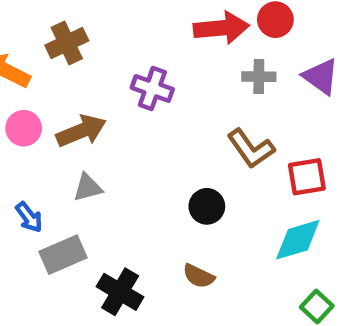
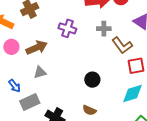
gray cross: (259, 77) -> (104, 29), moved
brown L-shape: (251, 149) -> (122, 45), moved

